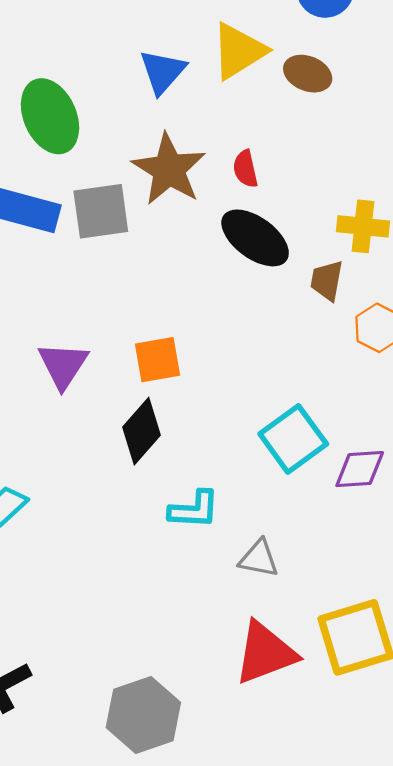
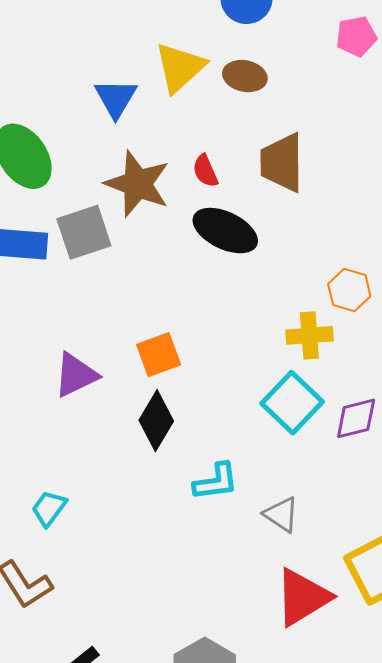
yellow cross: (363, 226) -> (309, 335), moved
brown trapezoid: (327, 280) -> (282, 163), moved, size x1.6
purple triangle: (63, 365) -> (76, 375), turned 42
gray triangle: (259, 558) -> (281, 514), turned 33

